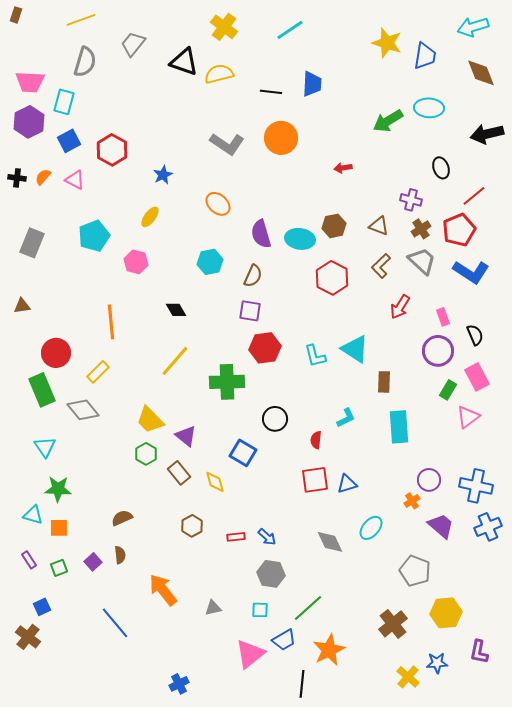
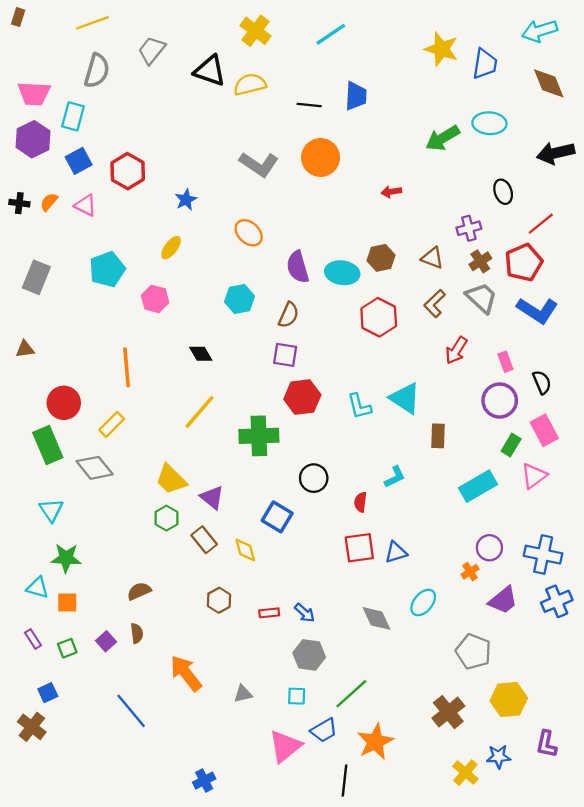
purple cross: (411, 200) -> (469, 228), turned -30
cyan rectangle: (399, 427) -> (478, 486), moved, turned 64
purple trapezoid: (441, 526) -> (503, 600), turned 100

